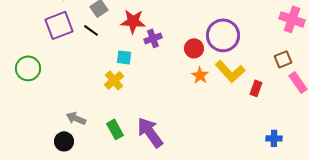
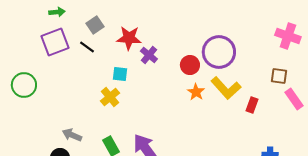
purple cross: (153, 38) -> (149, 55), turned -30
brown square: (283, 59) -> (279, 76), turned 30

